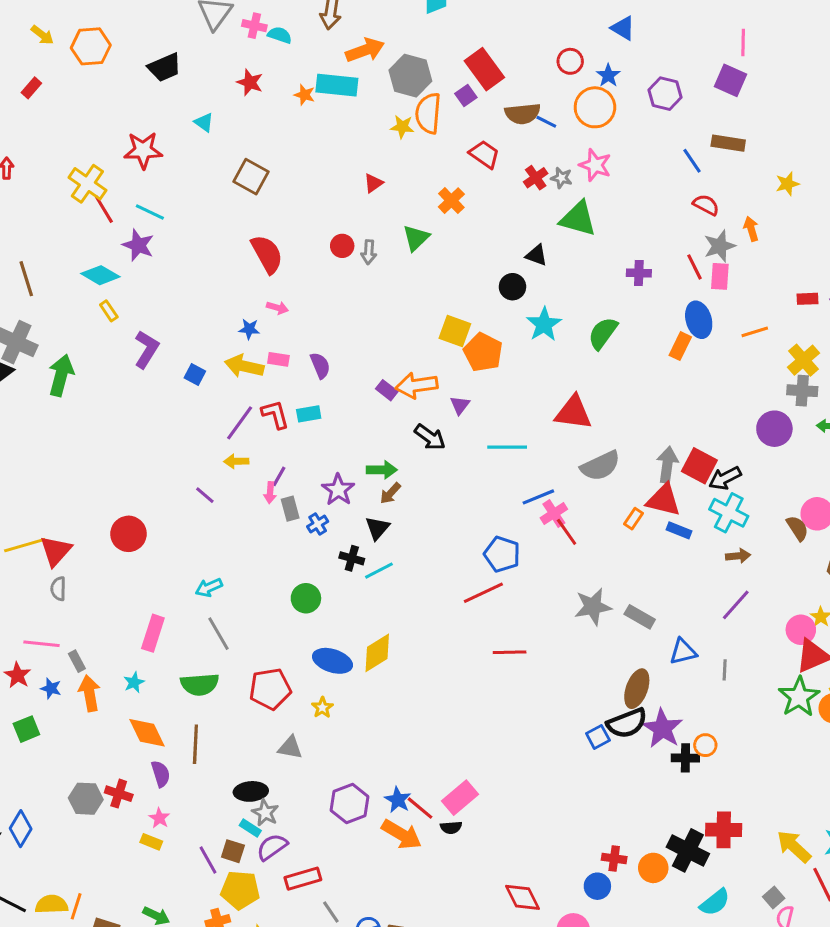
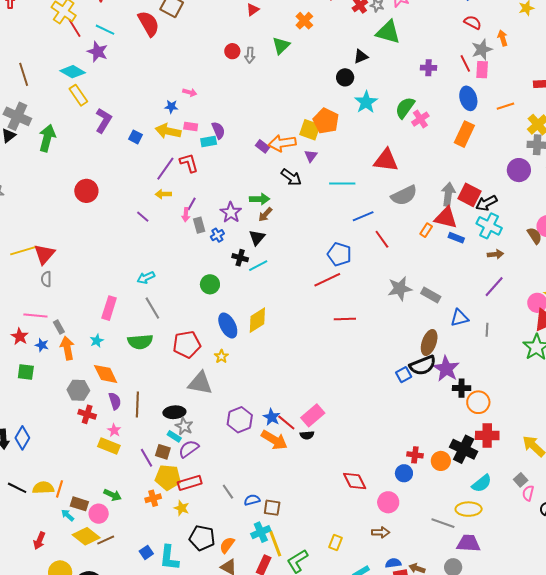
red semicircle: (267, 254) -> (149, 24), moved
black triangle: (536, 255) -> (361, 56), turned -42
yellow rectangle: (109, 311) -> (78, 95), size x1.5
yellow square: (455, 331) -> (310, 130), moved
orange rectangle: (680, 346) -> (464, 134), moved, size x1.4
cyan rectangle: (309, 414) -> (209, 142), moved
pink cross: (554, 514) -> (420, 119), moved
red circle: (128, 534) -> (86, 191), moved
blue ellipse: (332, 661) -> (228, 326), turned 45
green square: (26, 729) -> (26, 372), turned 30
brown line: (195, 744) -> (137, 404), moved
orange circle: (705, 745) -> (478, 402), moved, size x1.5
gray triangle: (290, 748) -> (200, 383), size x1.5
gray hexagon: (86, 799) -> (78, 390), moved
yellow rectangle: (151, 842) -> (109, 446), size x1.5
red rectangle: (303, 879) -> (190, 483), moved

